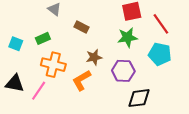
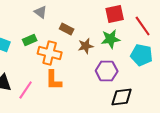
brown star: (94, 57) -> (86, 46), moved
orange cross: (53, 65) -> (50, 53), moved
orange L-shape: (82, 80) -> (54, 80), moved, turned -60

